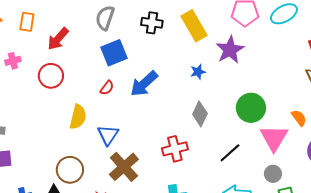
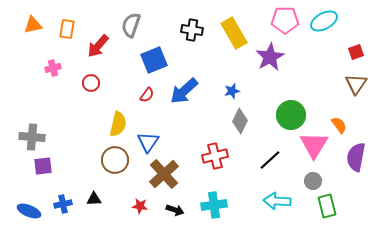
gray semicircle: (105, 18) -> (131, 25), moved
blue star: (198, 72) -> (232, 91), moved
red circle: (51, 76) -> (91, 83), size x0.7
brown circle: (70, 170) -> (115, 160), moved

